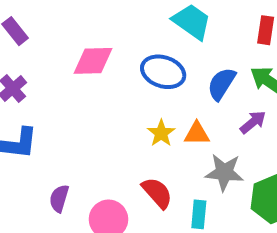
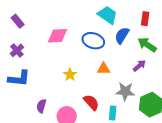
blue semicircle: (222, 84) -> (122, 35), moved
yellow star: (161, 133) -> (70, 75), moved
orange triangle: (197, 134) -> (104, 69), moved

